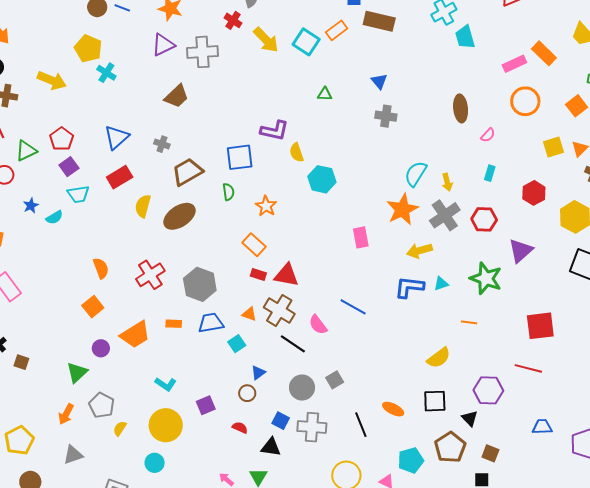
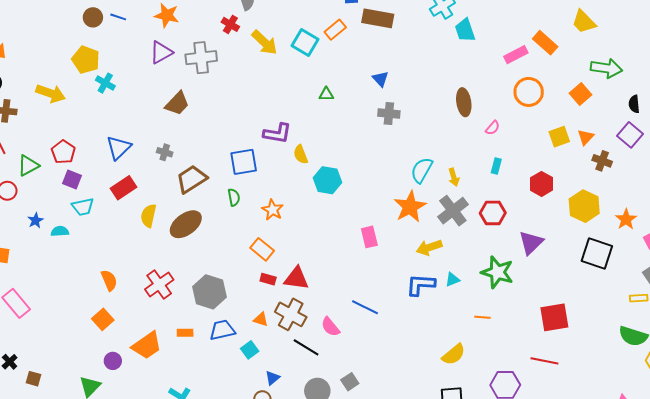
purple square: (69, 167) -> (72, 179), turned -30
cyan semicircle: (54, 217) -> (60, 231), turned -150

